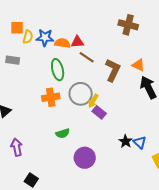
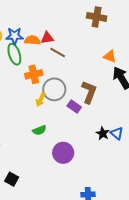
green ellipse: (58, 70) -> (14, 54), moved
brown L-shape: (113, 70) -> (89, 92), moved
orange cross: (51, 97) -> (34, 74), moved
yellow arrow: (93, 101) -> (41, 100), moved

